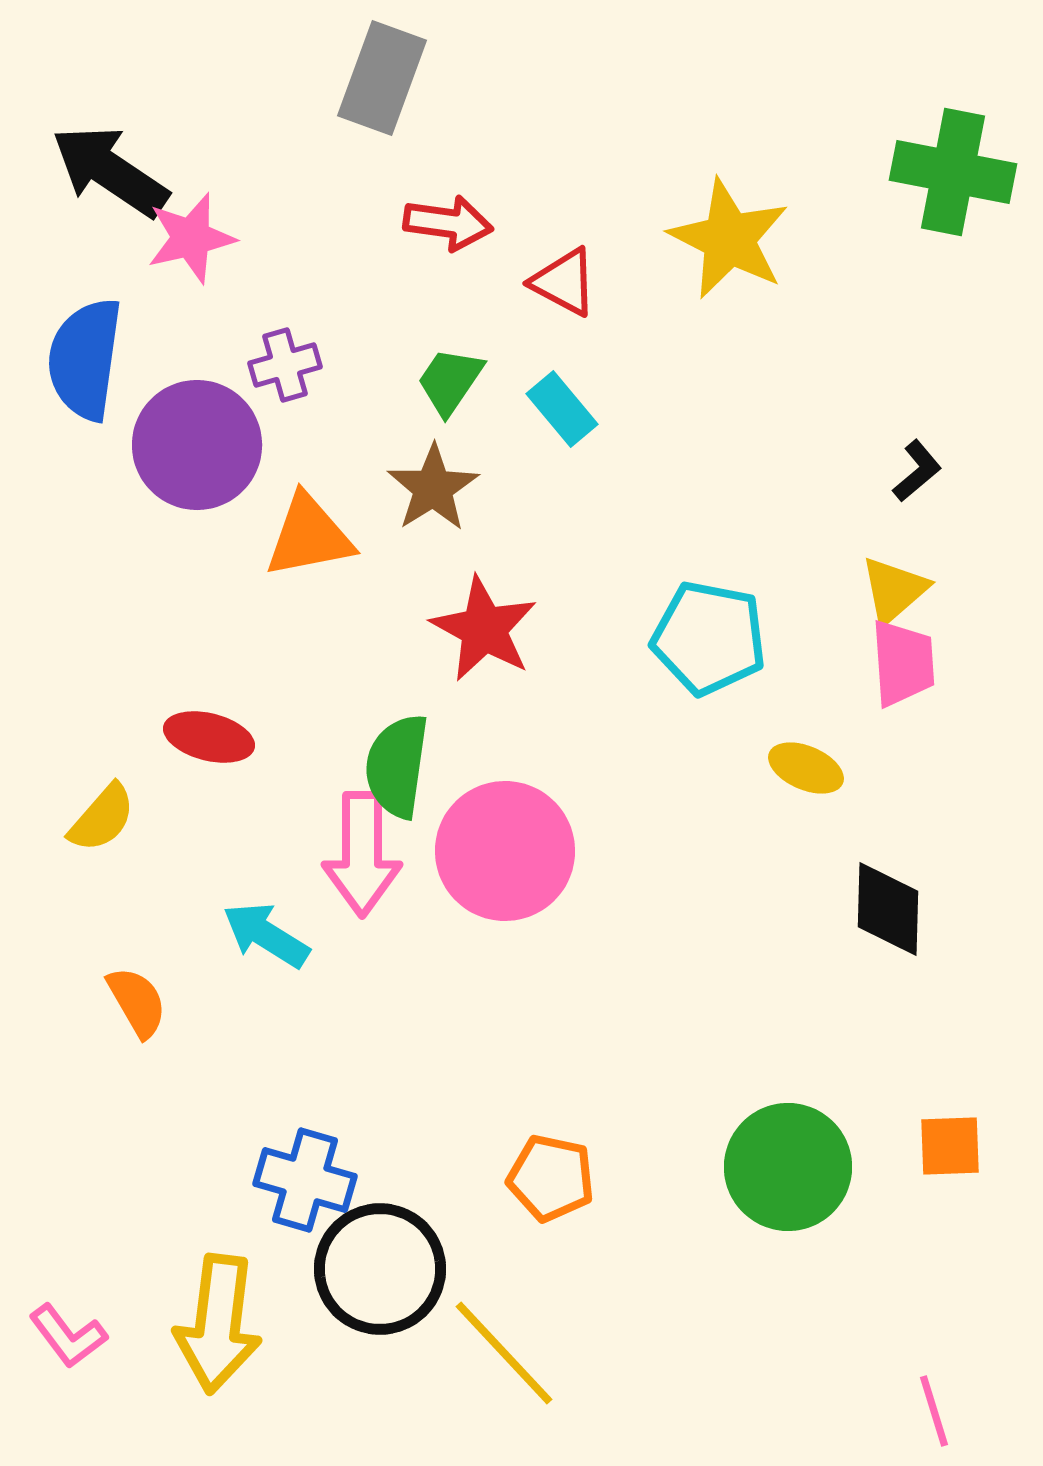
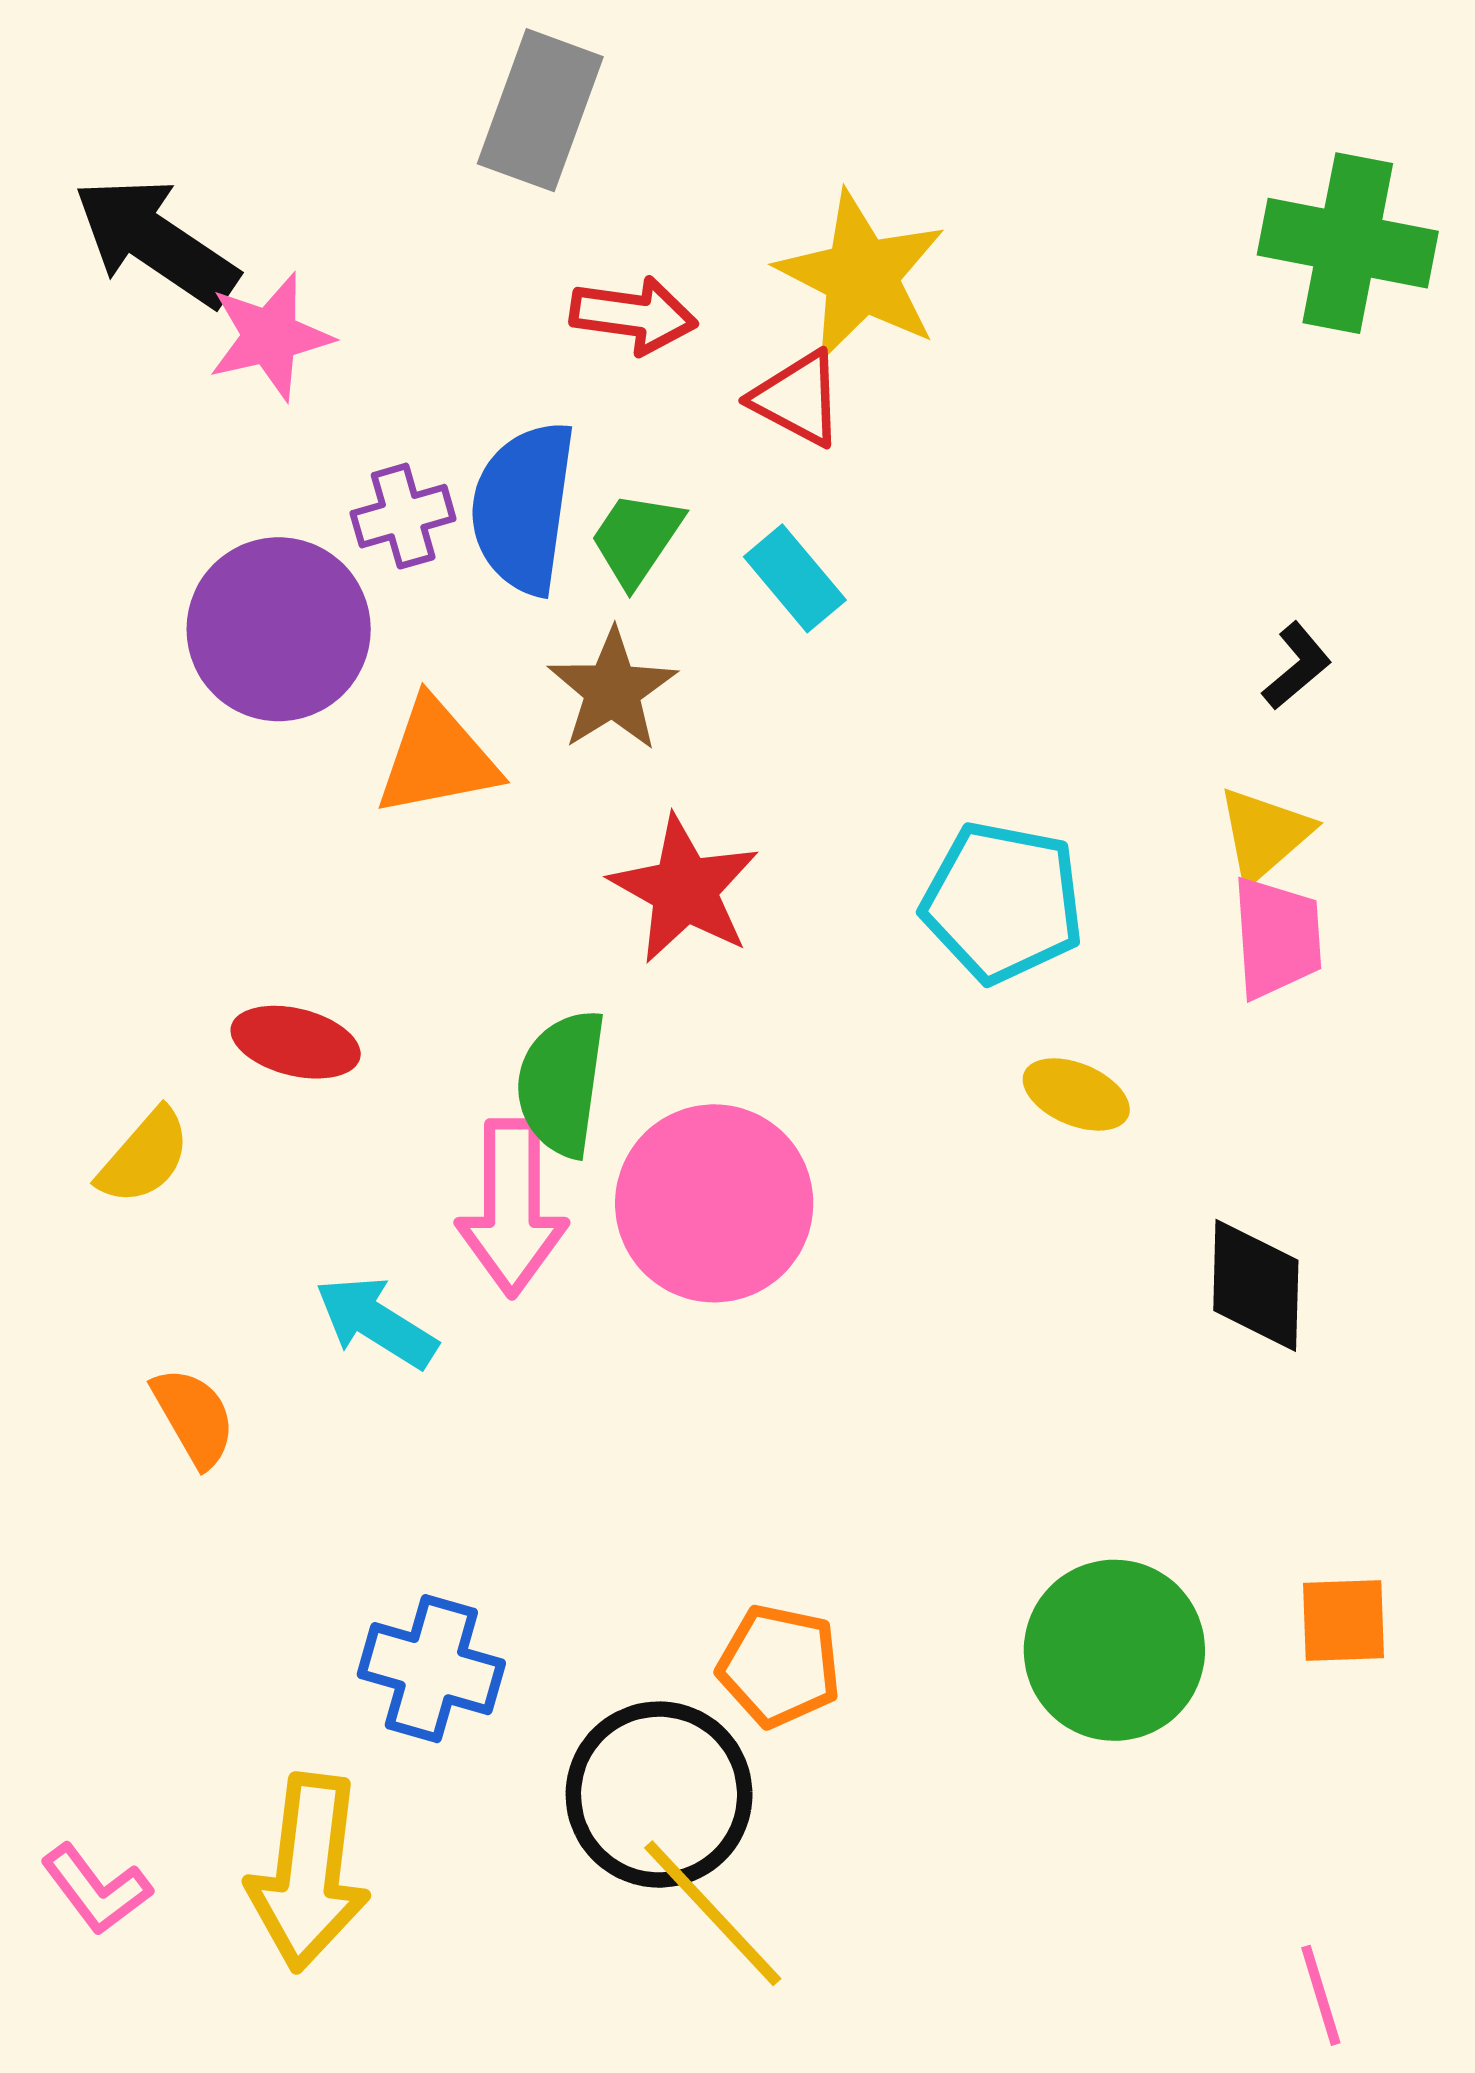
yellow star: (729, 239) -> (861, 276), moved
blue semicircle: (85, 359) -> (523, 508), moved
yellow ellipse: (806, 768) -> (1076, 1094), moved
black circle: (380, 1269) -> (659, 1795), moved

